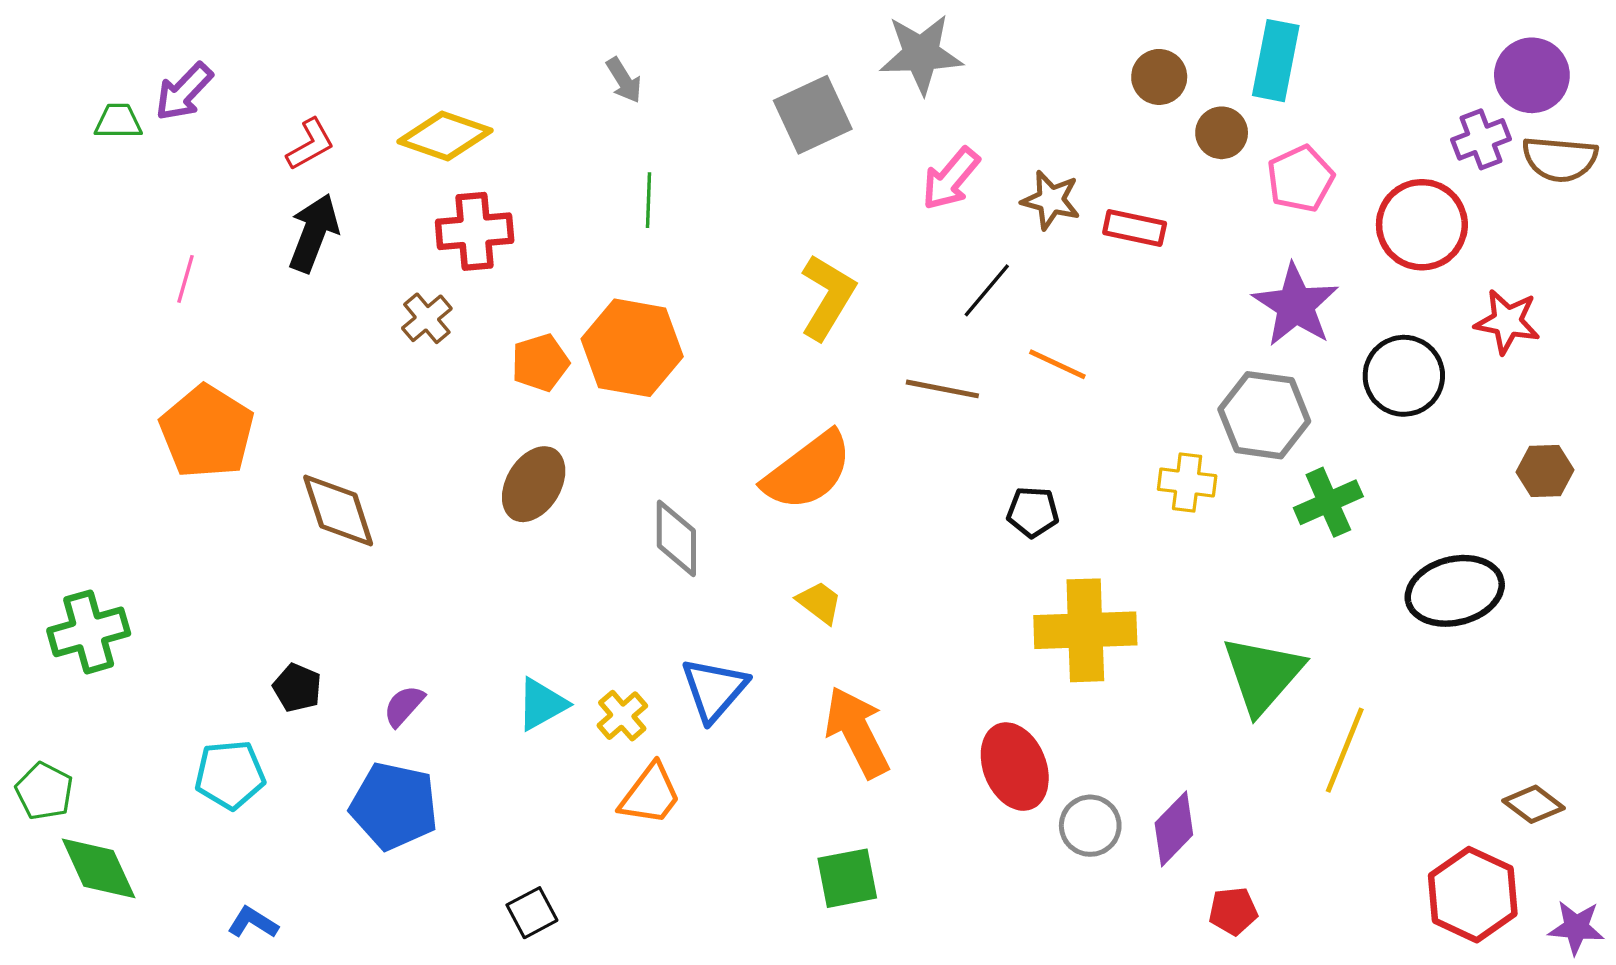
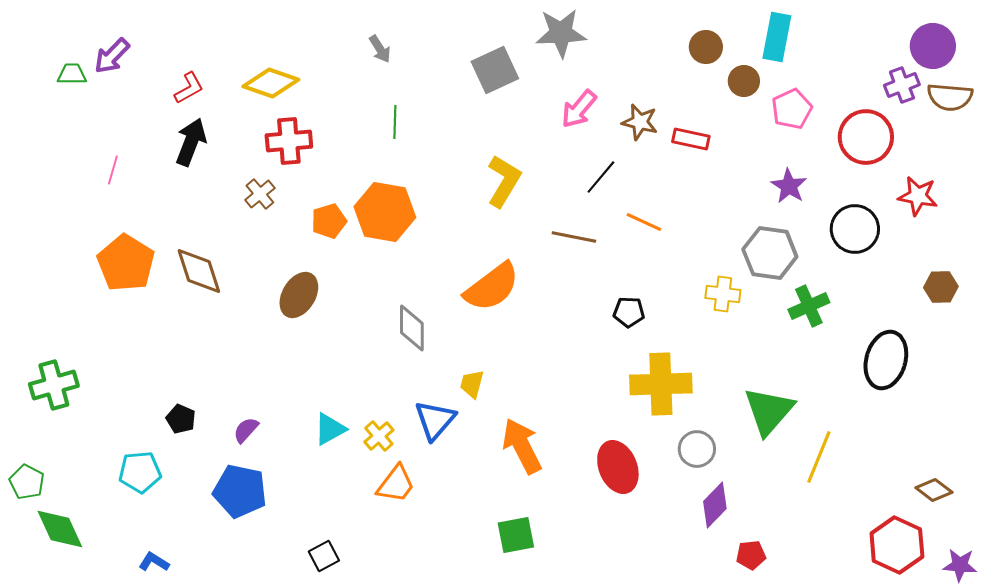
purple star: (1295, 305) -> (789, 186), size x0.7
brown ellipse: (534, 484) -> (299, 295), moved
brown diamond: (338, 510) -> (199, 271), moved
black ellipse: (1455, 591) -> (886, 360), turned -60
yellow trapezoid: (819, 602) -> (472, 384), moved, turned -112
gray circle: (1090, 826) -> (697, 449), moved

